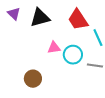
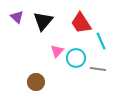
black triangle: (40, 18) -> (43, 21), turned -35
pink triangle: (54, 48) -> (57, 51), turned -40

